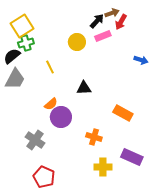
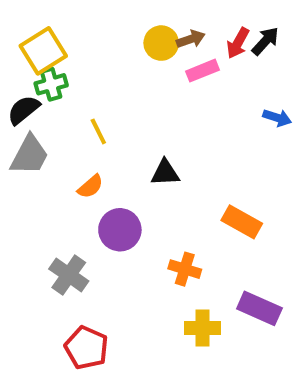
brown arrow: (112, 13) -> (191, 39), moved
black arrow: (97, 21) -> (265, 41), moved
yellow circle: (77, 42) -> (161, 43), moved
orange semicircle: (51, 104) -> (90, 187), moved

